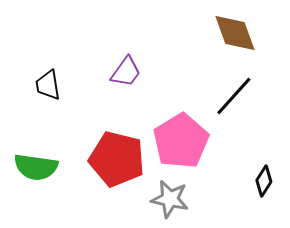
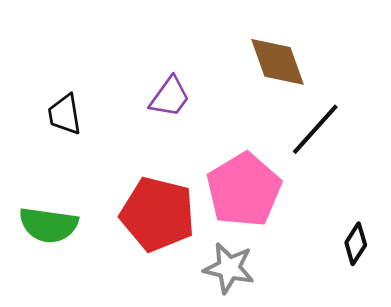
brown diamond: (235, 33) -> (278, 62), moved

